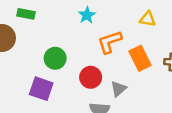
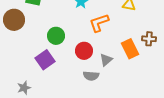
orange rectangle: (140, 58) -> (130, 49), moved
purple square: (41, 89) -> (45, 60), turned 36

